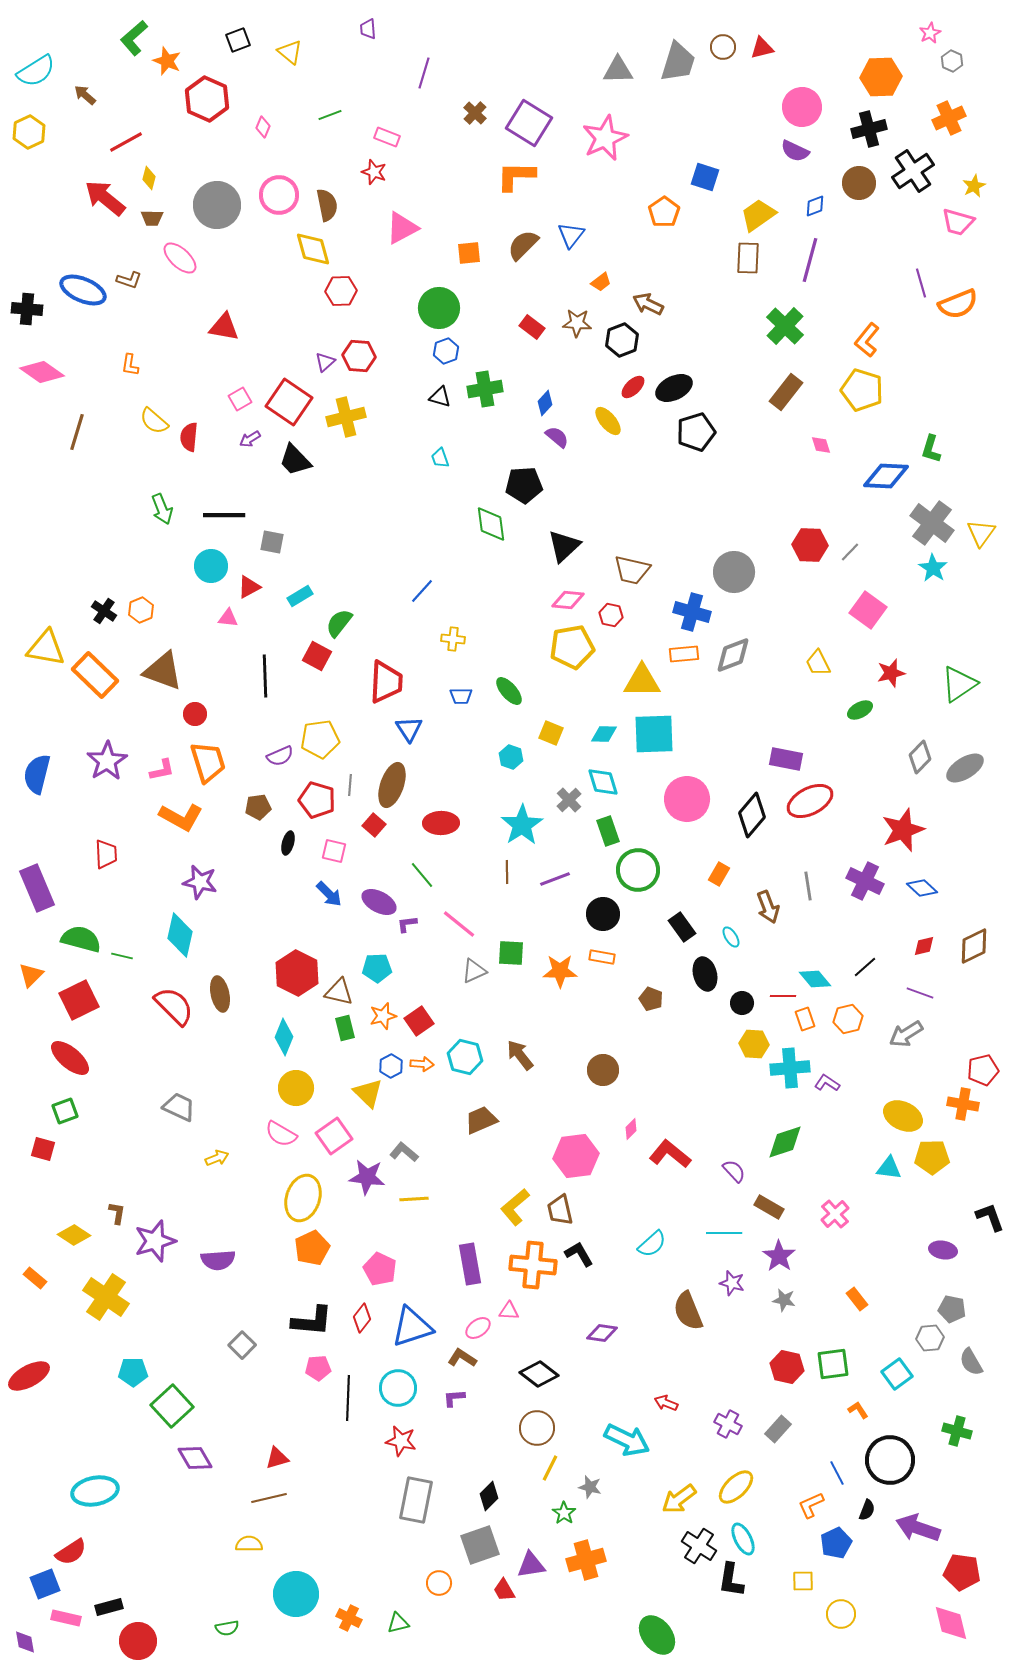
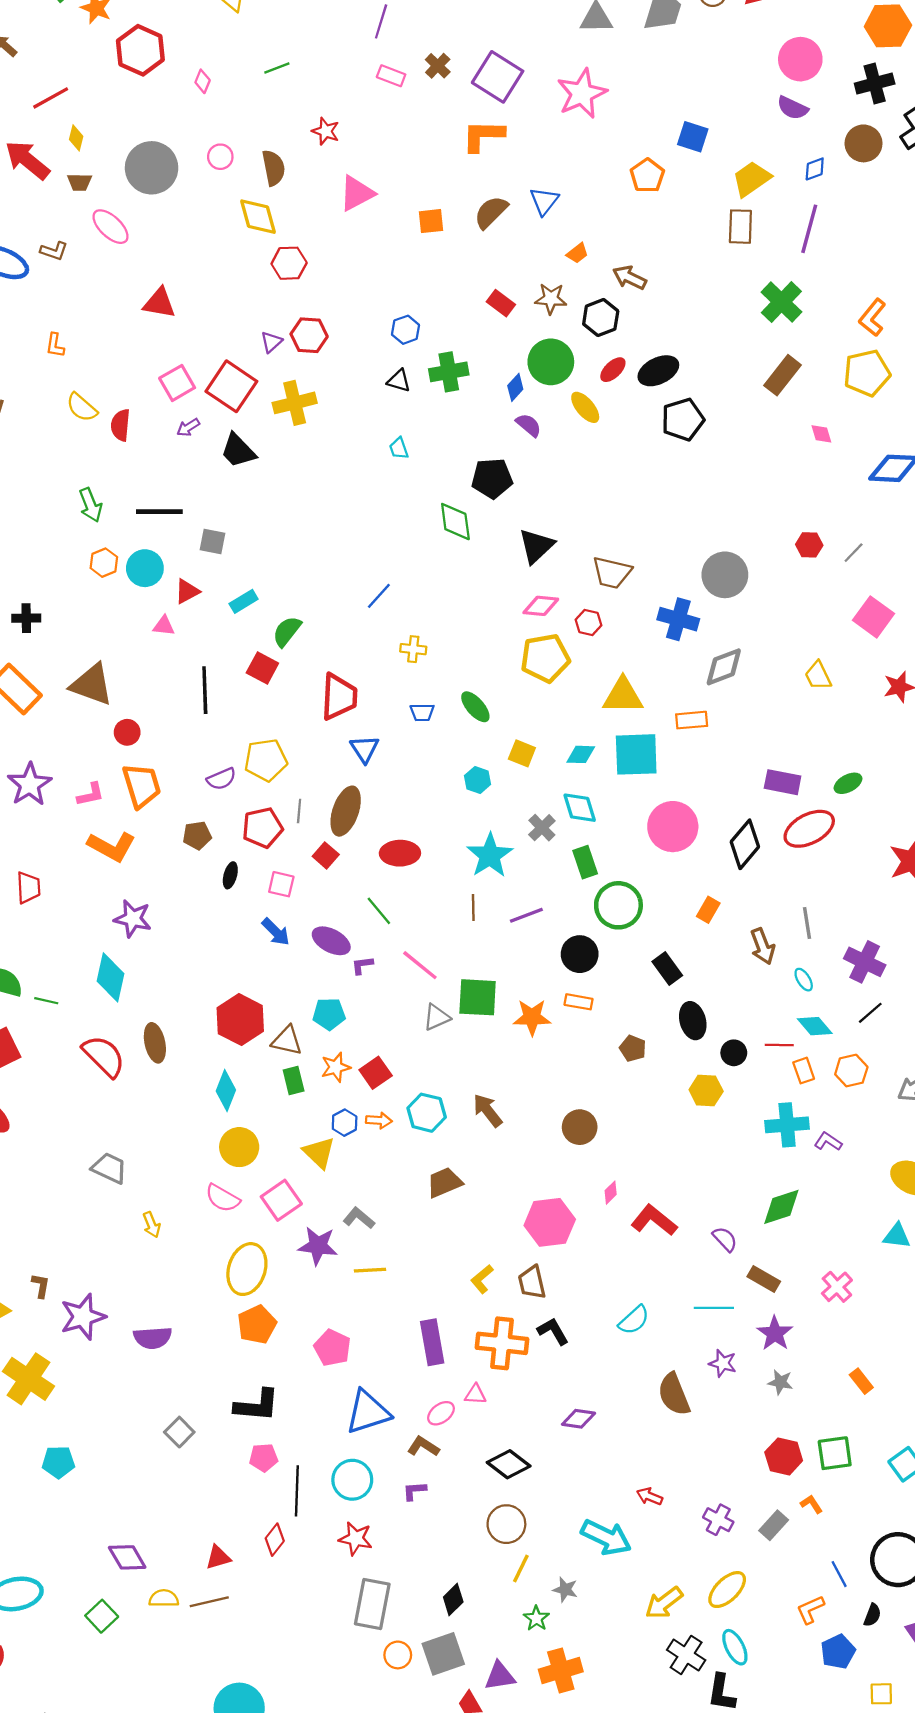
pink rectangle: (387, 137) -> (391, 76), moved
pink circle: (279, 195) -> (220, 157), size x0.6
green circle: (439, 308) -> (551, 362), moved
yellow pentagon: (862, 390) -> (867, 373), turned -30
pink square: (240, 399) -> (177, 383), size x1.4
red hexagon: (810, 545) -> (809, 545), size x0.7
orange hexagon: (141, 610) -> (104, 563), moved
black cross: (104, 611) -> (26, 618), turned -35
orange rectangle: (684, 654) -> (692, 720), moved
green ellipse: (860, 710) -> (848, 783), moved
red pentagon: (317, 800) -> (262, 828), turned -30
purple cross: (865, 881) -> (865, 962), moved
cyan ellipse: (731, 937) -> (804, 980), moved
green square: (511, 953) -> (478, 997), size x1.4
yellow hexagon: (754, 1044) -> (706, 1090), moved
yellow arrow: (217, 1158) -> (152, 1225), turned 90
yellow L-shape: (515, 1207) -> (482, 1279), size x0.7
red diamond: (362, 1318) -> (275, 1540), moved
green square: (172, 1406) -> (102, 1616), moved, size x0.7
orange L-shape: (858, 1410) -> (811, 1504), moved
yellow semicircle: (249, 1544) -> (164, 1598), moved
yellow square: (803, 1581) -> (881, 1694), moved
orange circle: (439, 1583) -> (398, 1655), moved

